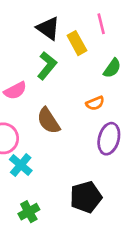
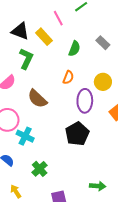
orange semicircle: (95, 103) -> (68, 77), turned -32
black pentagon: (86, 197) -> (77, 134), moved

